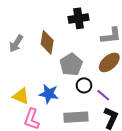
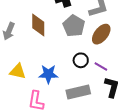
gray pentagon: (71, 65) -> (74, 26), moved
yellow triangle: (21, 96) -> (18, 71), moved

